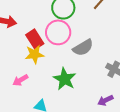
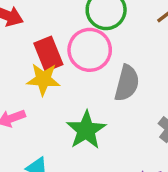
gray semicircle: (83, 48) -> (127, 83), turned -55

